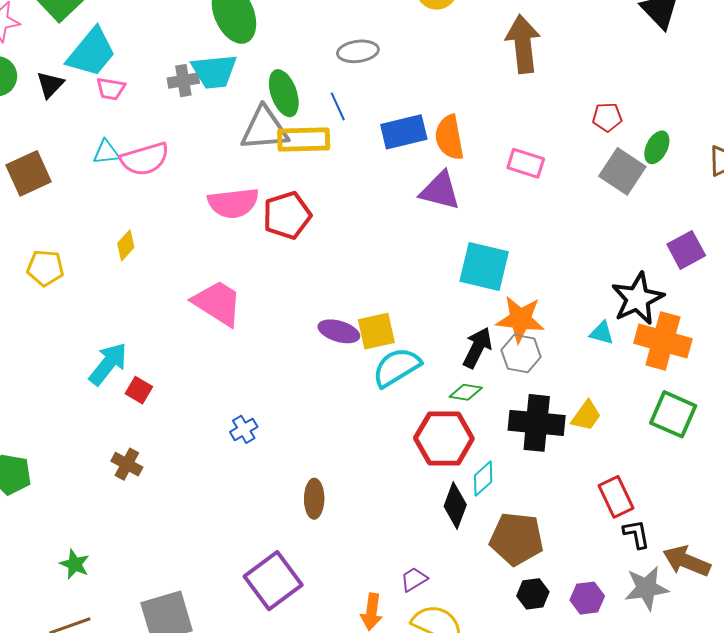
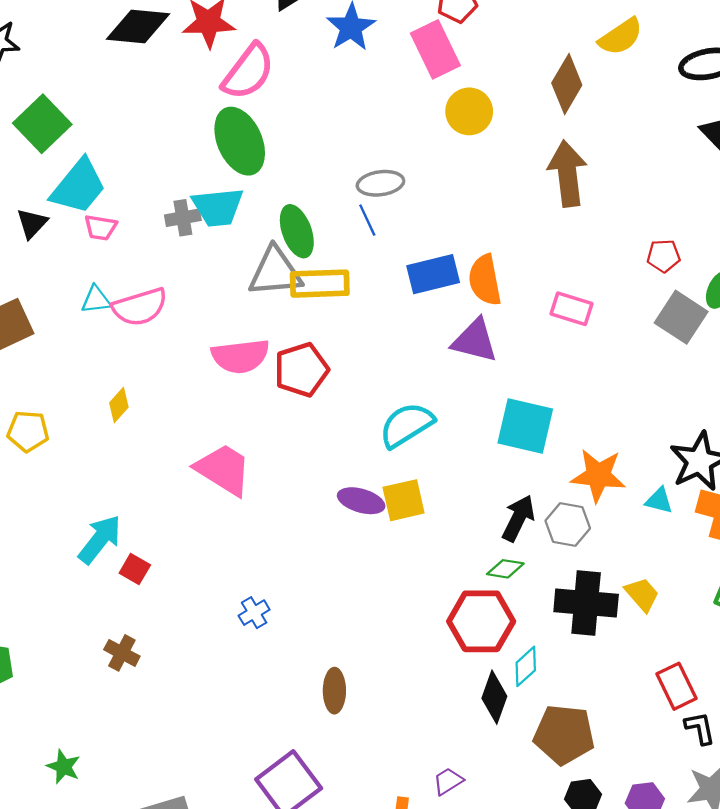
blue line: (338, 106) -> (367, 220), moved
orange star: (520, 319) -> (598, 475), moved
cyan semicircle: (397, 367) -> (407, 425), moved
yellow trapezoid: (586, 416) -> (642, 594), turned -76

